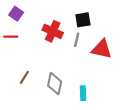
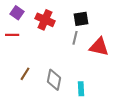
red cross: (53, 31) -> (45, 20), moved

